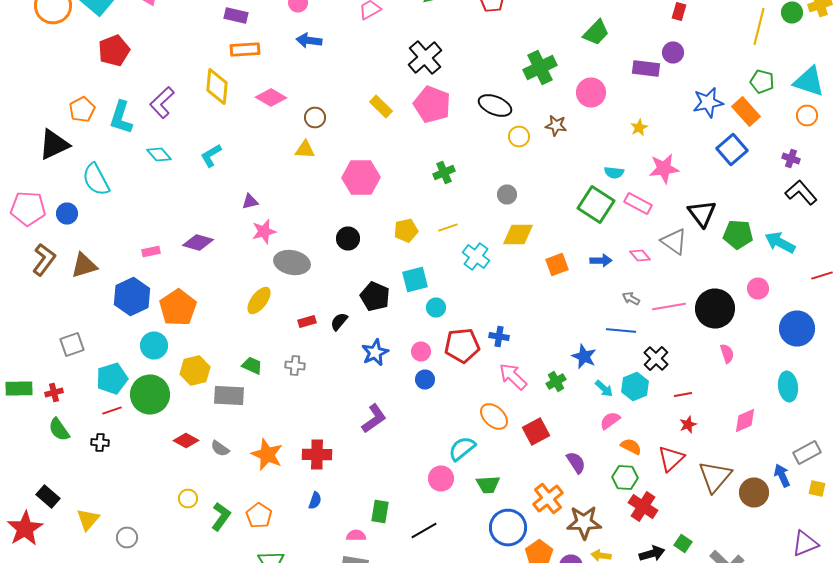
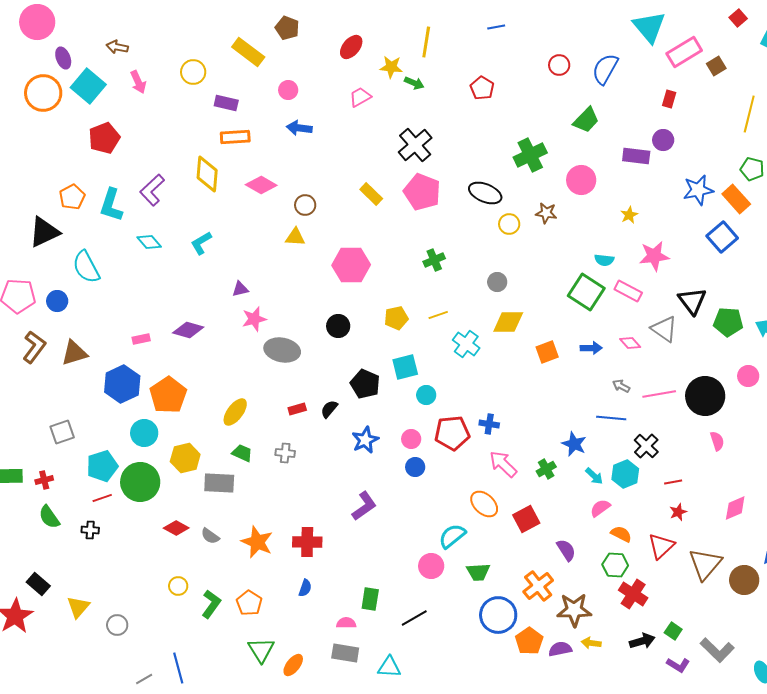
yellow ellipse: (259, 300) -> (235, 412), moved

